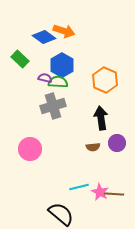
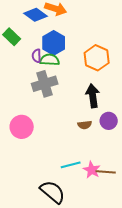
purple semicircle: (45, 78) -> (37, 56), turned -104

